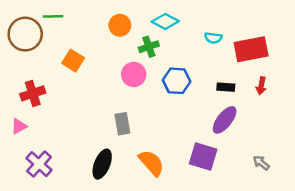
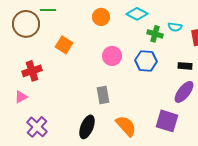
green cross: (149, 47) -> (155, 34), moved, turned 35

